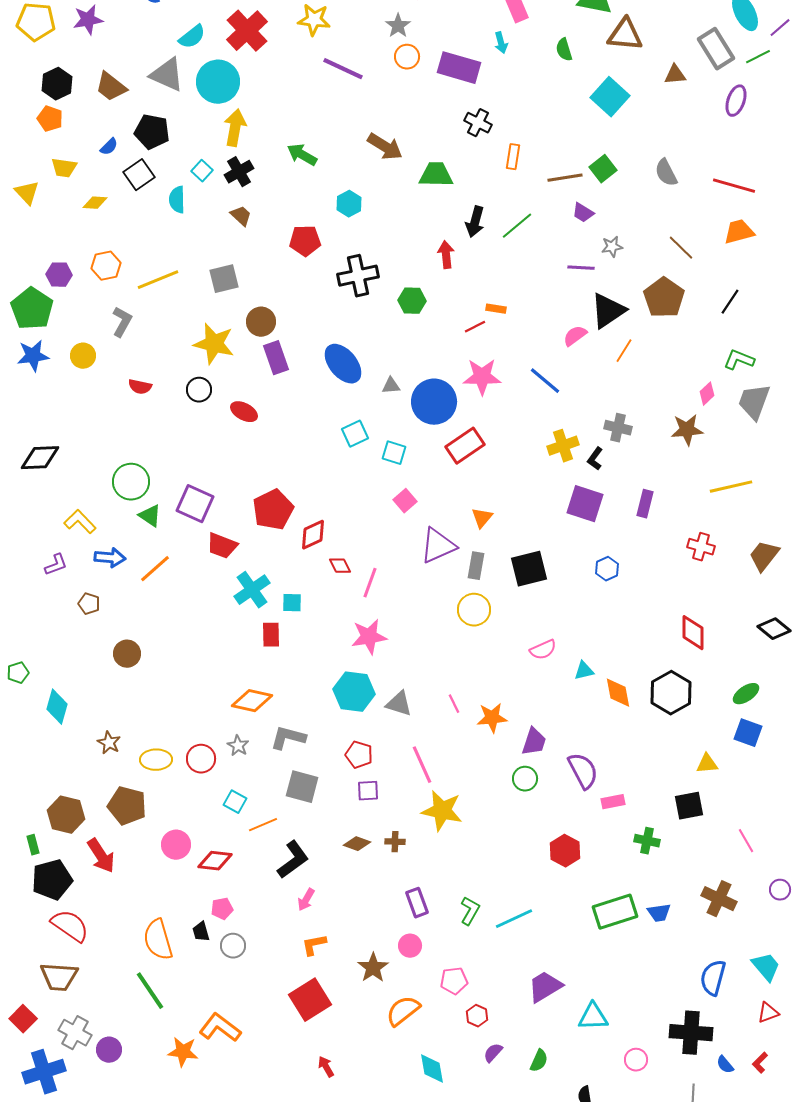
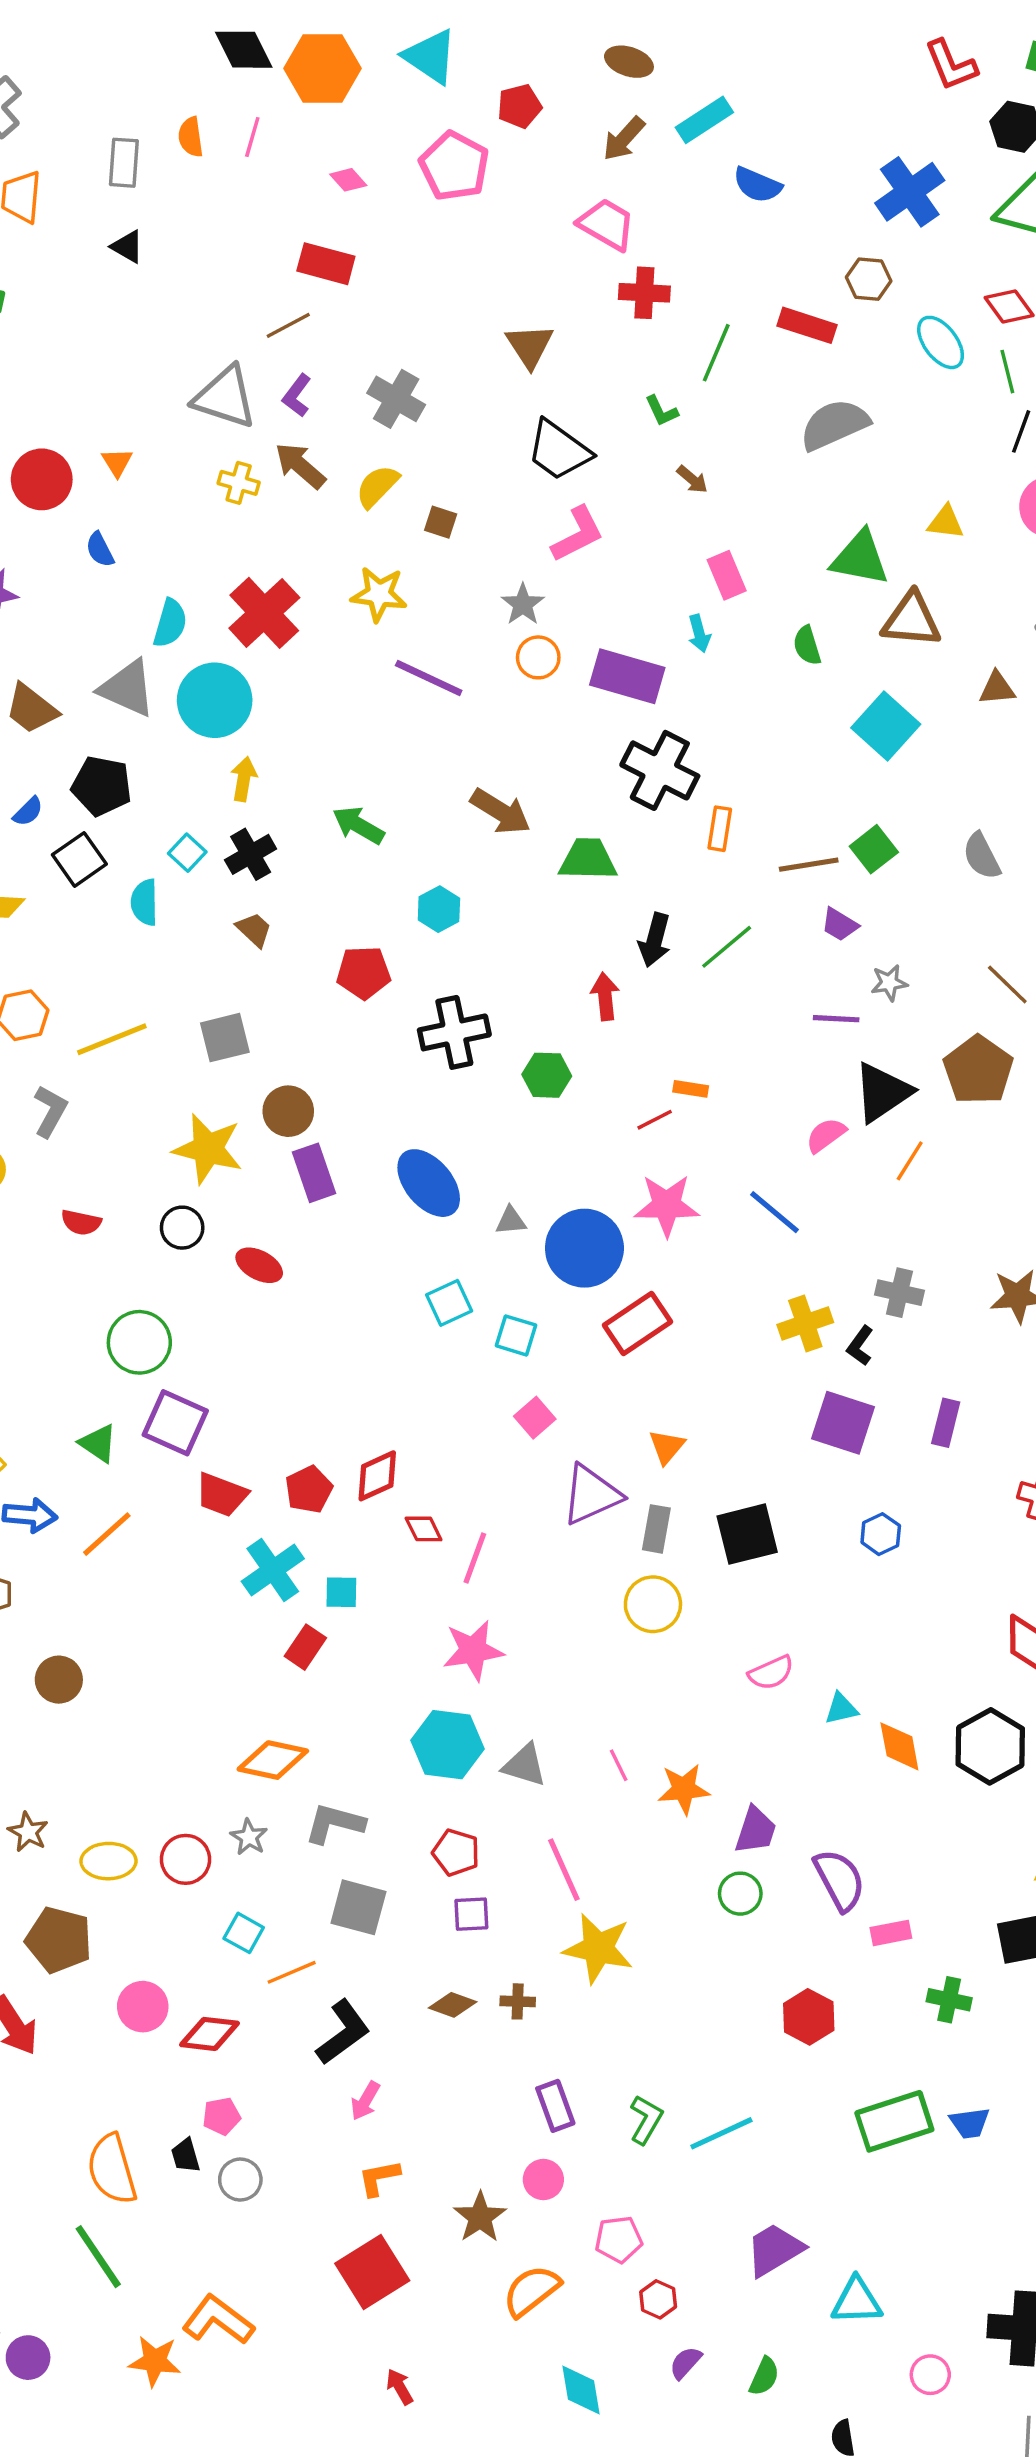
cyan semicircle: (192, 37) -> (170, 623), turned -36
black cross: (478, 123) -> (660, 770), size x1.6
yellow arrow: (235, 128) -> (244, 779), size x0.7
green circle: (131, 482) -> (139, 1342), moved
red pentagon: (273, 510) -> (309, 1490), moved, size x0.7
red rectangle: (271, 635) -> (305, 1647), turned 35

